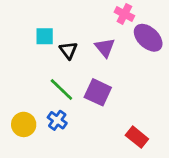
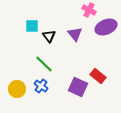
purple ellipse: (148, 38) -> (106, 27), turned -65
purple square: (98, 92) -> (78, 87), moved
red rectangle: (137, 137) -> (98, 76), moved

